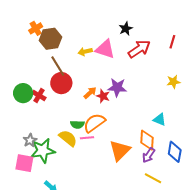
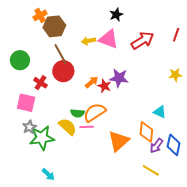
black star: (126, 29) -> (116, 15), moved
green circle: (23, 93) -> (20, 60), moved
purple arrow: (149, 155) -> (156, 146), moved
pink square: (24, 163) -> (26, 103), moved

